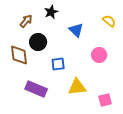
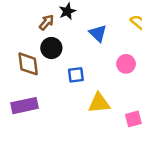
brown arrow: (26, 21) -> (46, 22), moved
purple rectangle: (36, 89) -> (24, 106), moved, turned -35

